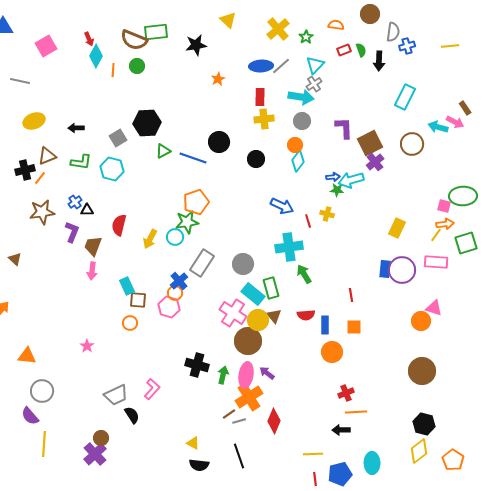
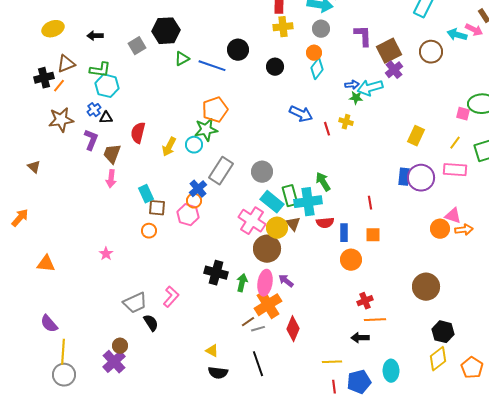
cyan hexagon: (112, 169) -> (107, 86), moved
orange arrow: (445, 224) -> (464, 230), moved
cyan cross: (289, 247) -> (308, 202), moved
brown circle: (422, 371) -> (426, 287), moved
gray circle: (42, 391) -> (64, 375), moved

